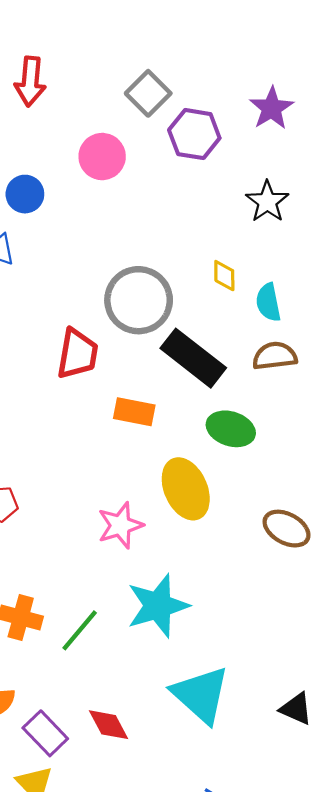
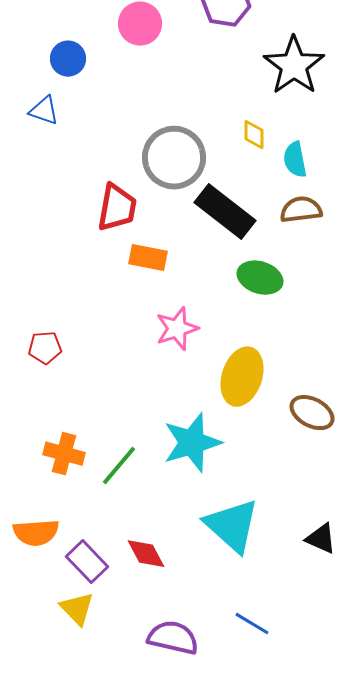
black star: (267, 202) -> (294, 66), size x1.5
orange rectangle: (134, 412) -> (148, 258), moved
yellow ellipse: (186, 489) -> (242, 377), moved, turned 42
pink star: (120, 525) -> (177, 329), moved
brown ellipse: (287, 529) -> (312, 413), moved

